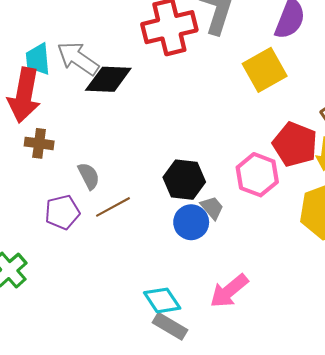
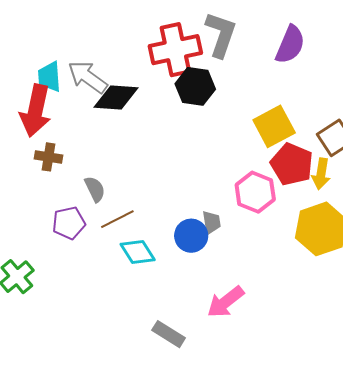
yellow square: (265, 70) -> (274, 126), moved
black hexagon: (184, 180) -> (195, 86), moved
gray trapezoid: (212, 208) -> (211, 222), turned 30
cyan diamond: (162, 300) -> (138, 252), moved

